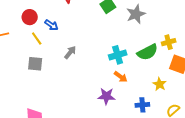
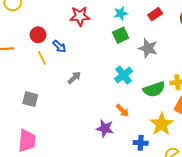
gray star: (136, 14) -> (148, 48), turned 30
cyan cross: (118, 55) -> (124, 75), moved, turned -30
gray square: (35, 64) -> (30, 99), moved
yellow star: (160, 84) -> (162, 124), size x1.6

